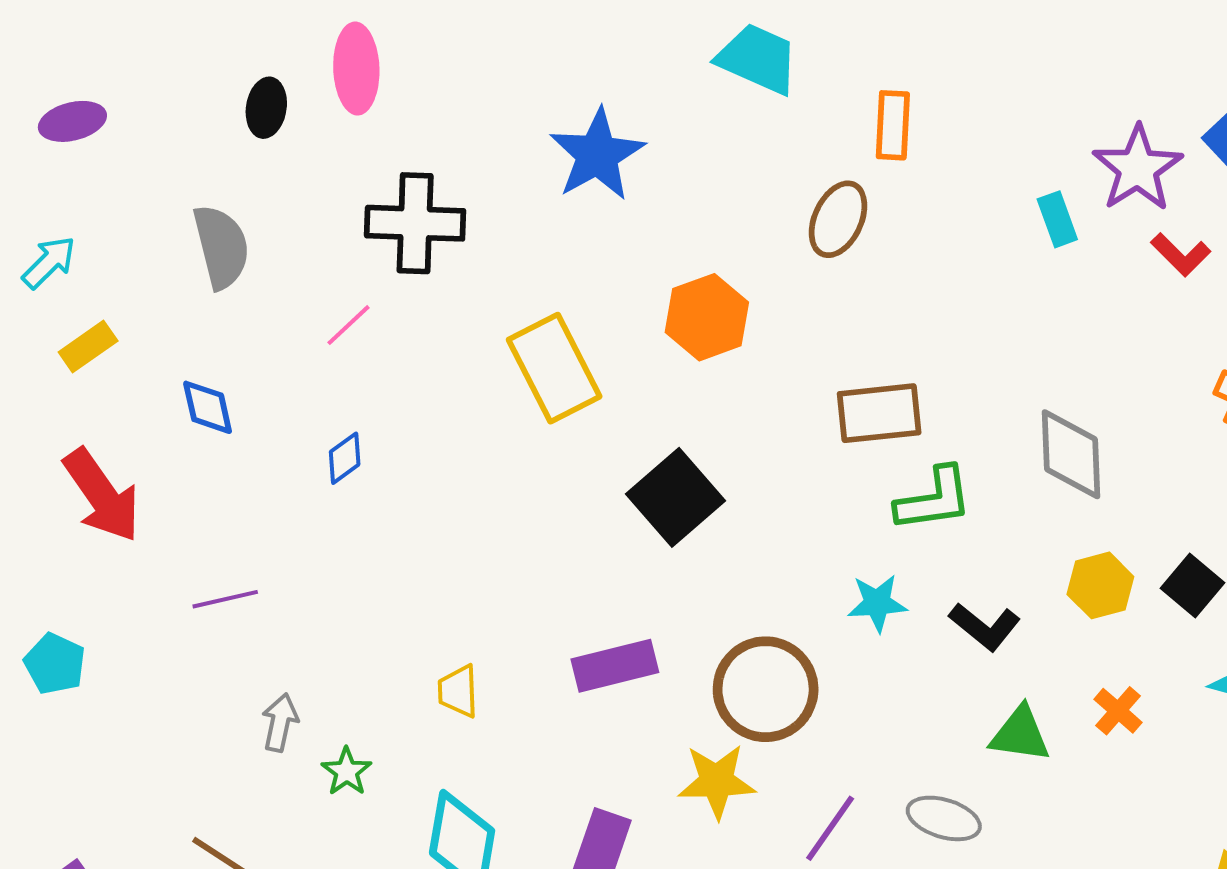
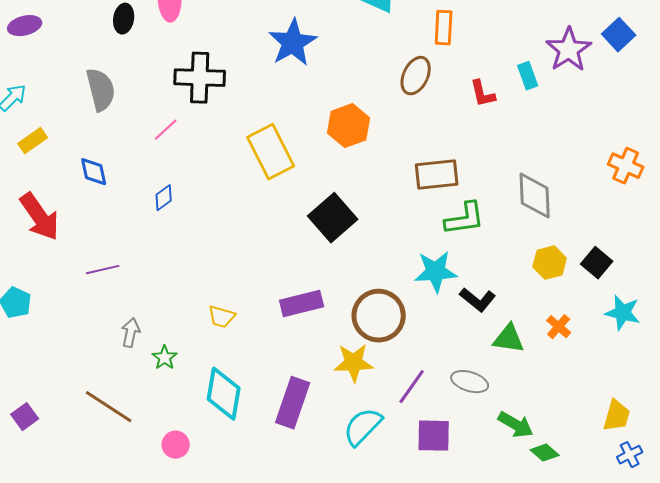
red L-shape: (1181, 255) -> (483, 94), moved, turned 32
cyan star: (877, 603) -> (436, 272), size x1.4
black L-shape: (985, 627) -> (478, 300), moved
yellow trapezoid: (458, 691) -> (222, 317), turned -72

